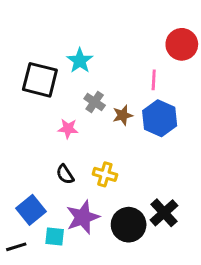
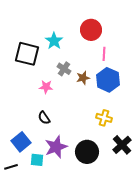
red circle: (182, 44) -> (91, 30), moved
yellow cross: (105, 174) -> (104, 118), moved
black cross: (164, 213) -> (122, 145), moved

